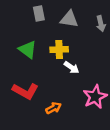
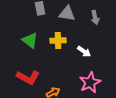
white arrow: (71, 67) -> (84, 51), moved

